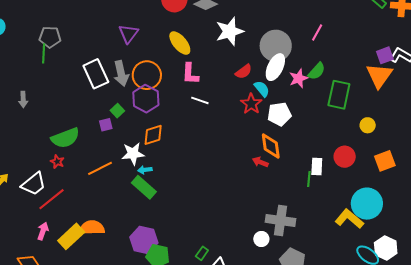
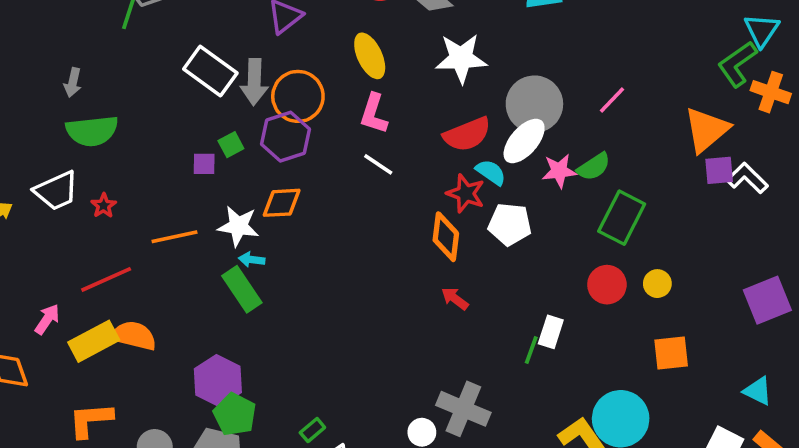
red semicircle: (244, 72) -> (467, 134), size x1.5
white rectangle: (96, 74) -> (210, 71), turned -44
orange triangle: (379, 76) -> (706, 130), moved
cyan semicircle: (262, 89) -> (491, 172), turned -30
red star: (251, 104) -> (466, 193), turned -30
green semicircle: (65, 138) -> (92, 131), moved
orange diamond: (271, 146) -> (446, 237), moved
red circle: (345, 157) -> (607, 285), moved
white trapezoid: (34, 184) -> (56, 191), moved
red line: (52, 199) -> (106, 279), moved

